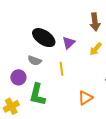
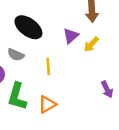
purple triangle: (69, 43) -> (71, 36), moved
orange triangle: (85, 98) -> (47, 104), moved

